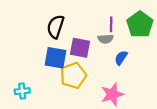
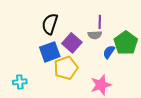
green pentagon: (140, 24) -> (126, 43), moved
purple square: (80, 48) -> (72, 43), turned 30
blue square: (56, 58) -> (50, 52), turned -30

